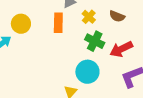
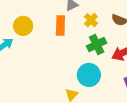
green cross: (95, 41) -> (97, 45), turned 36

